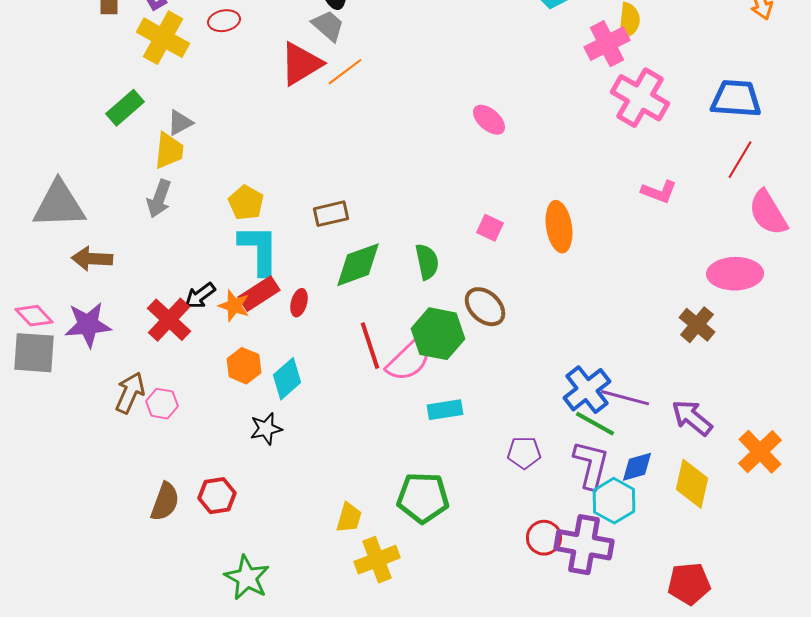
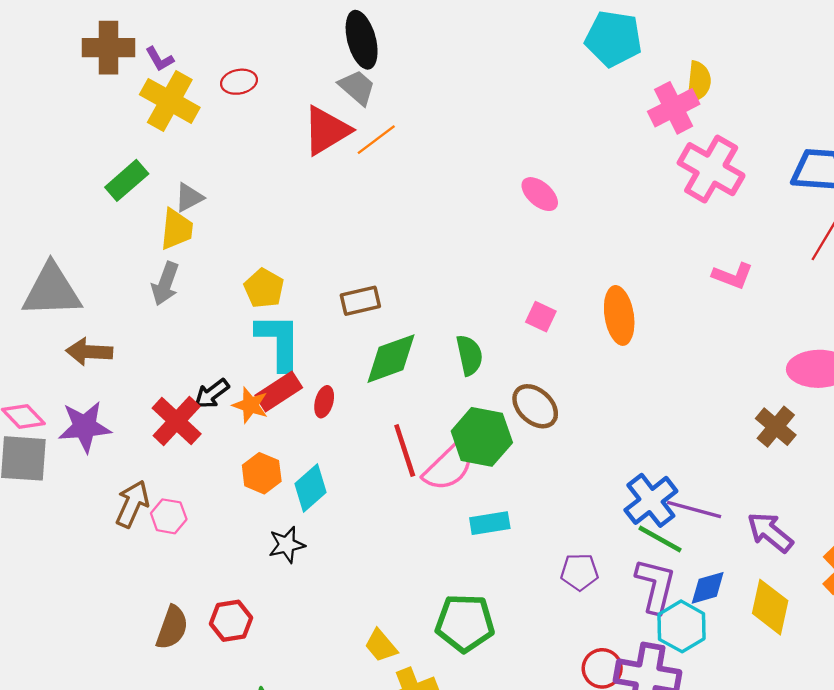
yellow trapezoid: (349, 518) -> (381, 646), turned 124

